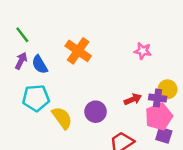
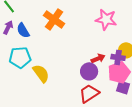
pink star: (143, 51) -> (106, 19), size x1.5
purple circle: (96, 112) -> (89, 71), moved

